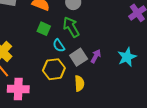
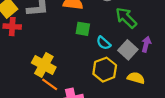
green arrow: (71, 27) -> (126, 18), moved
yellow semicircle: (79, 83) -> (136, 78), turned -56

